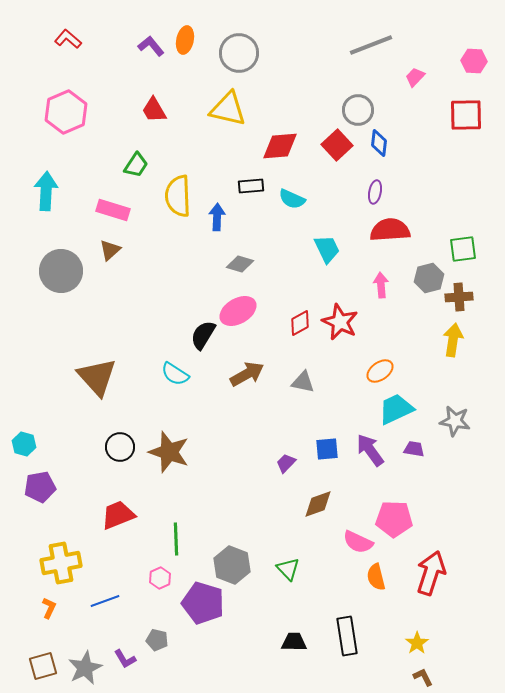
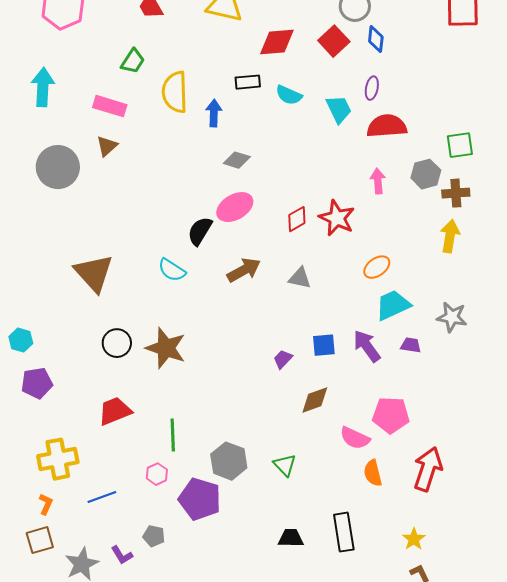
cyan trapezoid: (327, 249) -> (339, 109), moved
brown square: (43, 666) -> (40, 540), moved

